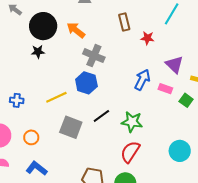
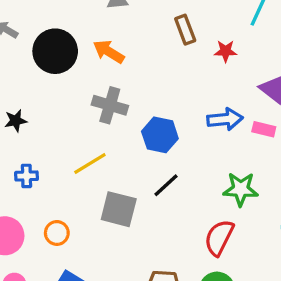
black star: (38, 52) -> (16, 121), moved
gray cross: (94, 56) -> (110, 105), moved
blue arrow: (142, 80) -> (225, 119), turned 65
blue hexagon: (86, 83) -> (160, 135), moved
green star: (132, 122) -> (241, 189), moved

